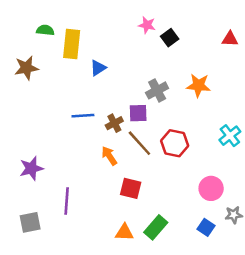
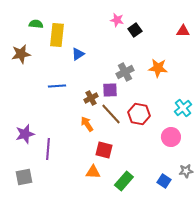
blue line: (83, 116) -> (57, 86), moved
pink circle: (211, 188) -> (171, 137), moved
purple line: (67, 201) -> (48, 149), moved
orange triangle: (124, 232) -> (93, 172), moved

